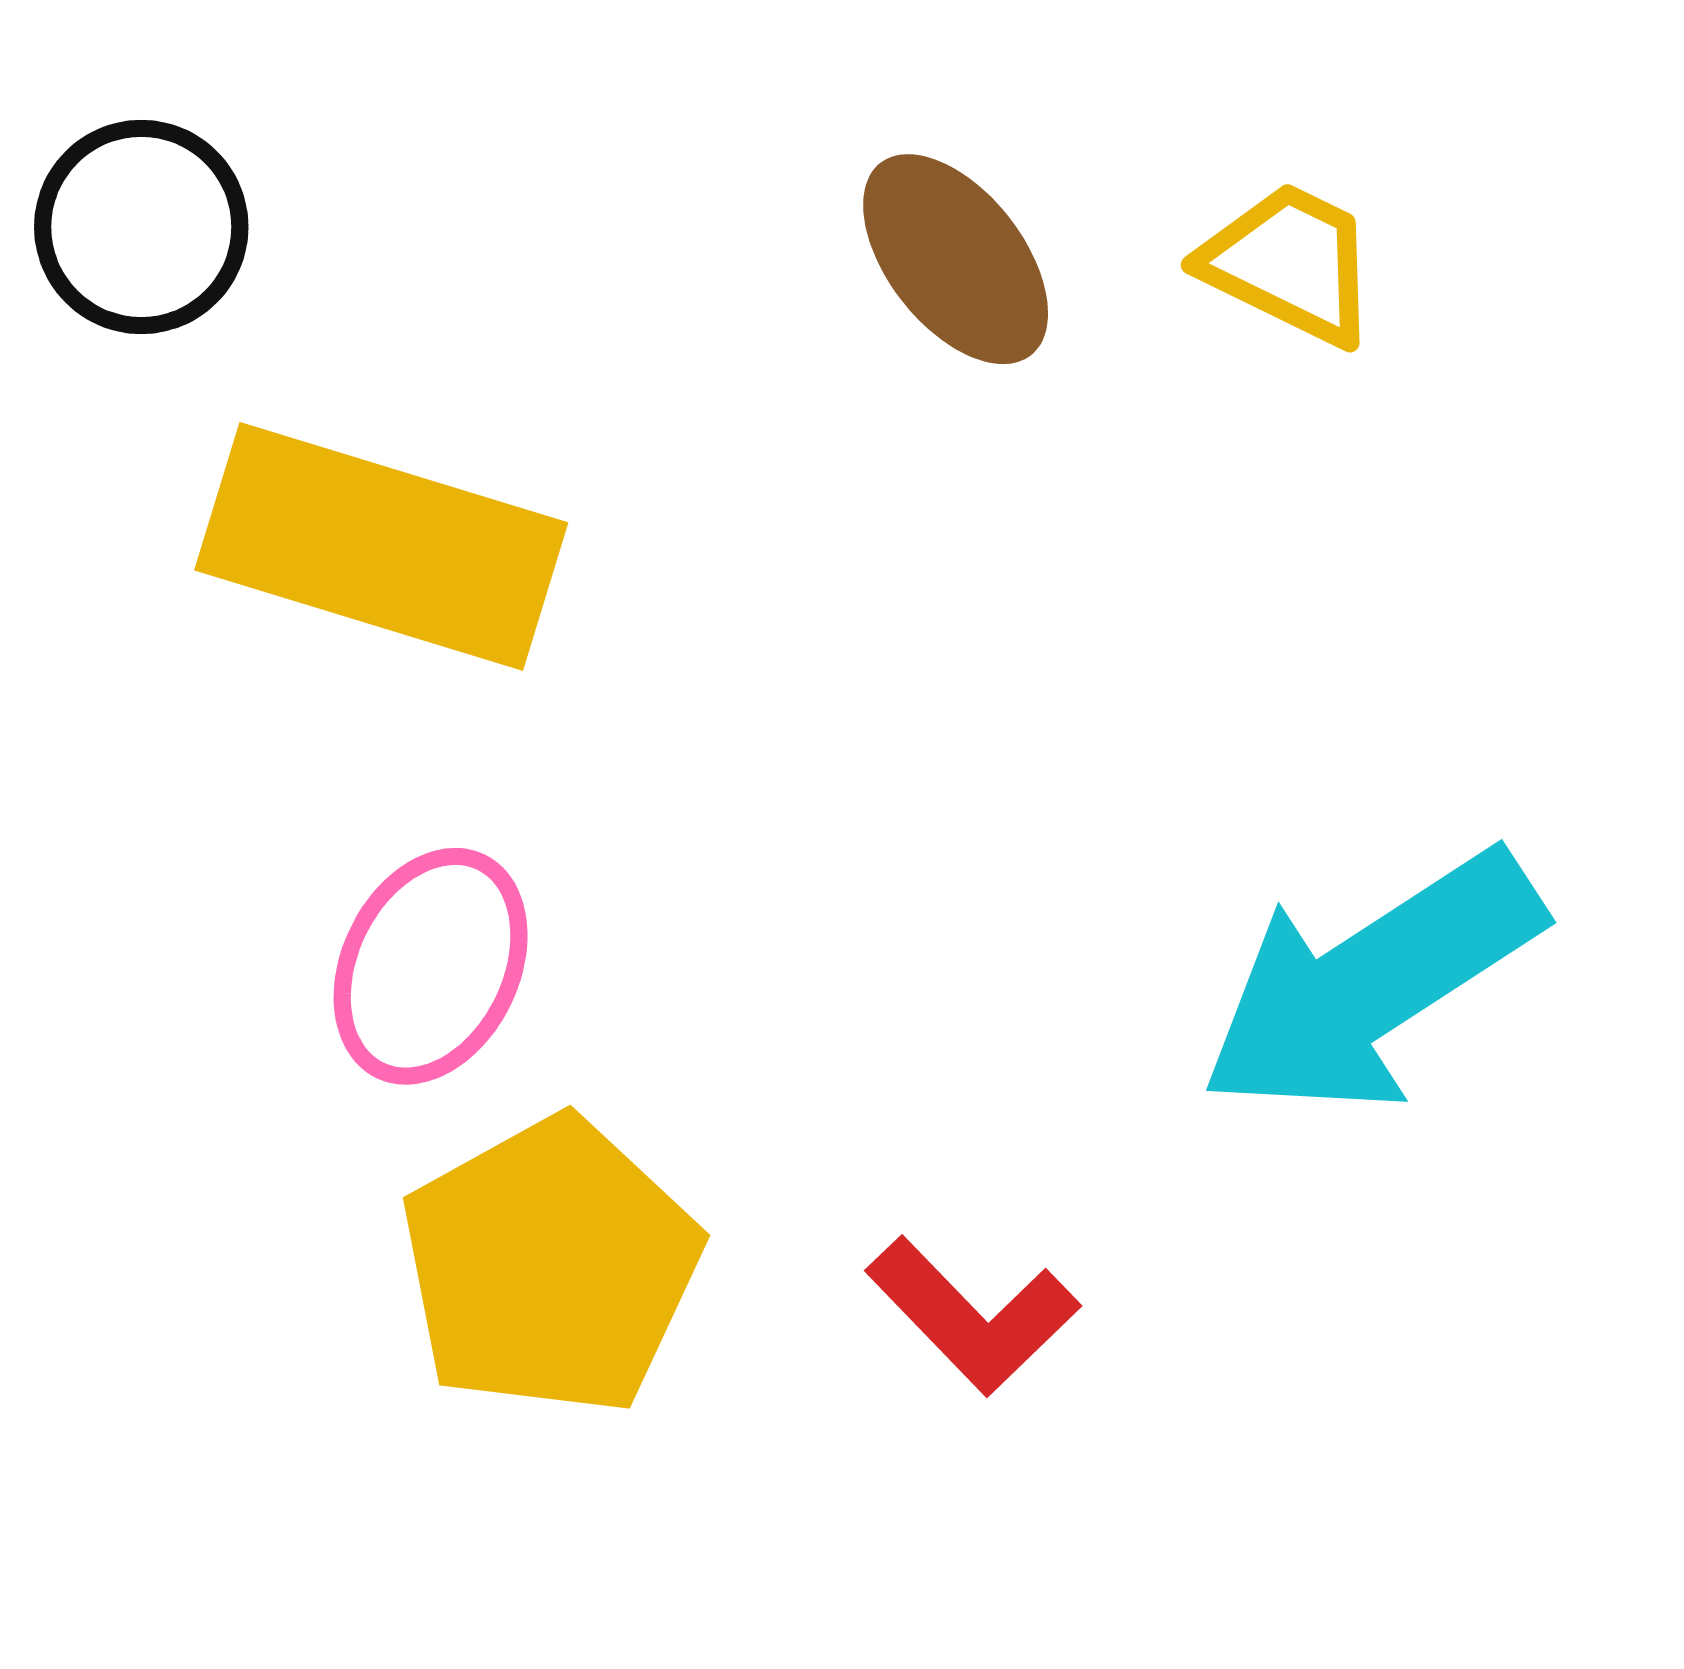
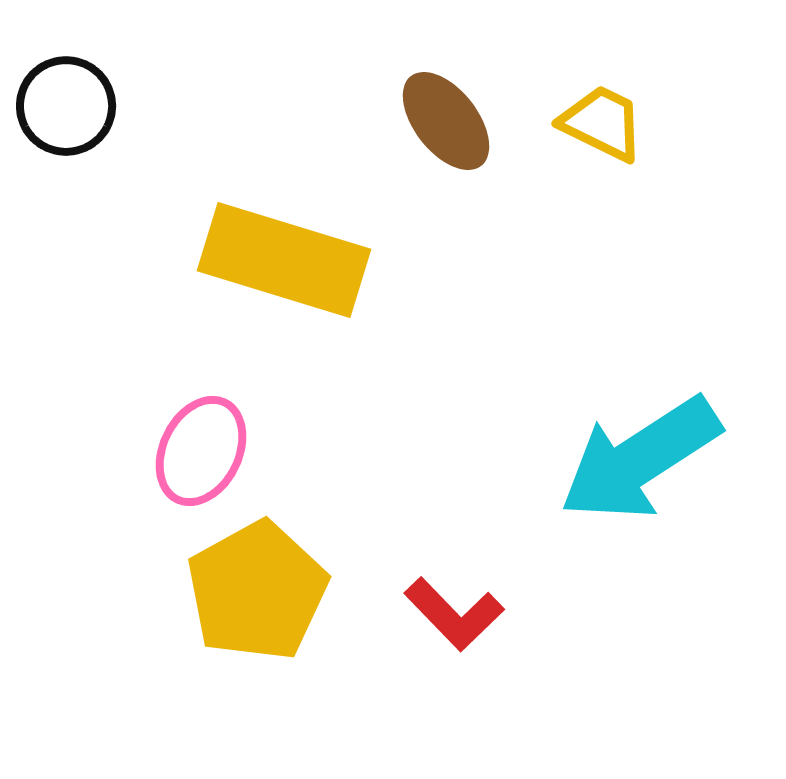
yellow rectangle: (381, 546) -> (284, 260), moved

